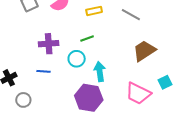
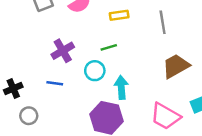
gray line: (131, 15) -> (163, 22), turned 48
purple cross: (49, 44) -> (63, 51), turned -30

